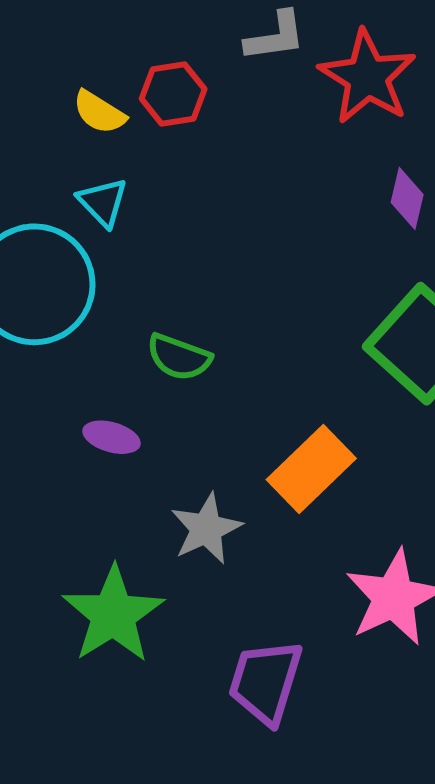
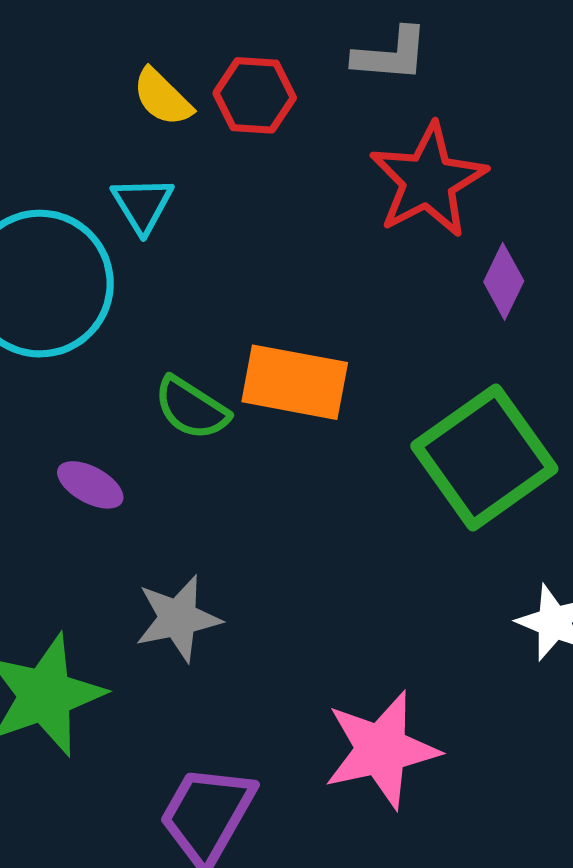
red star: (367, 77) -> (428, 180), moved
orange rectangle: (311, 469) -> (295, 382), moved, turned 42

